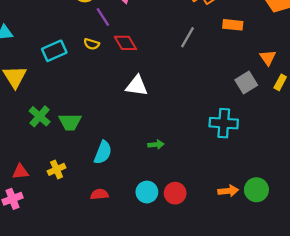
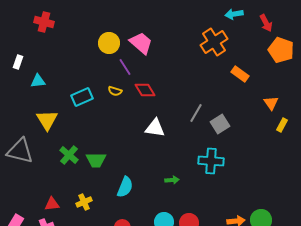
orange rectangle: (233, 25) -> (240, 74), turned 30
gray line: (188, 37) -> (196, 113), moved
gray square: (246, 82) -> (220, 124), moved
cyan cross: (224, 123) -> (211, 161), moved

